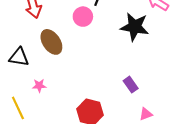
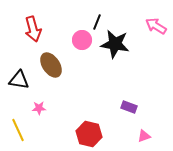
black star: (135, 27) -> (115, 44), moved
purple rectangle: (131, 85) -> (129, 107), turned -35

